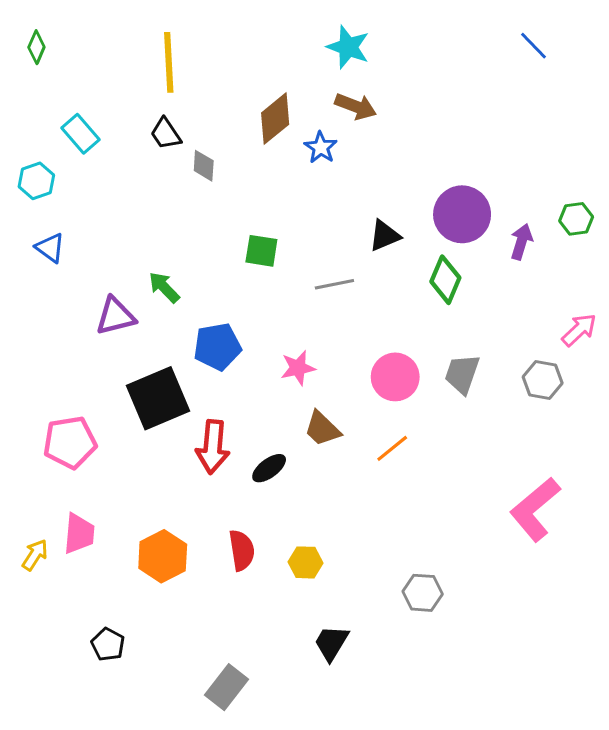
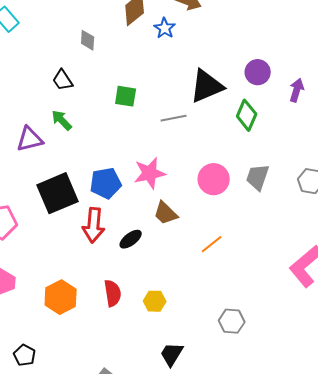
black trapezoid: (166, 134) -> (63, 80), moved
purple circle: (462, 214) -> (258, 72), size x0.7
black triangle: (385, 236) -> (207, 86), size x1.6
blue pentagon: (217, 347) -> (106, 183), moved
pink star: (298, 368) -> (150, 173), size x1.4
orange line: (392, 448) -> (212, 244), moved

